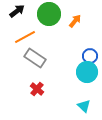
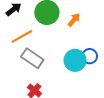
cyan circle: (87, 72) -> (75, 60), moved

